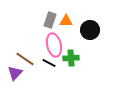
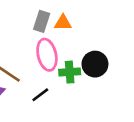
black circle: (90, 30) -> (95, 64), moved
black line: (49, 63) -> (40, 95), moved, turned -64

